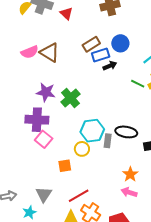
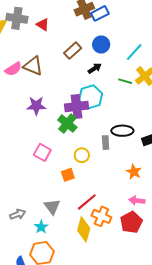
blue rectangle: (101, 55) -> (100, 13), moved
green cross: (70, 98) -> (67, 124), moved
purple cross: (37, 120) -> (77, 106), moved
cyan hexagon: (92, 131) -> (91, 97), moved
pink arrow: (129, 192) -> (137, 201), moved

